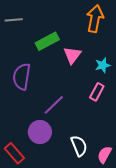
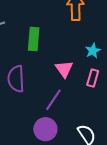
green rectangle: (47, 41) -> (34, 39), turned -45
pink triangle: (72, 55) -> (64, 69), moved

